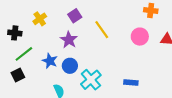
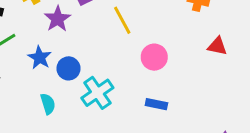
pink circle: (140, 37) -> (154, 57), moved
purple star: (69, 40) -> (58, 19), moved

